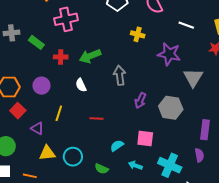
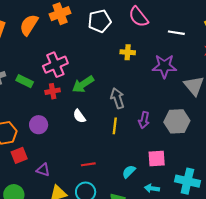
pink cross: (66, 19) -> (55, 65), moved
red square: (18, 111) -> (19, 155), turned 35
yellow line: (59, 113) -> (115, 126), moved
red line: (96, 119) -> (88, 164), moved

